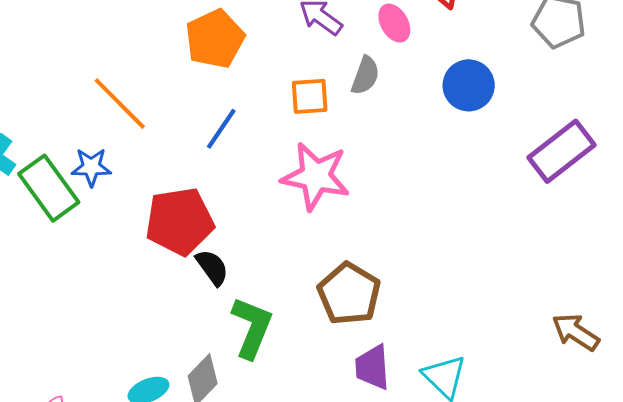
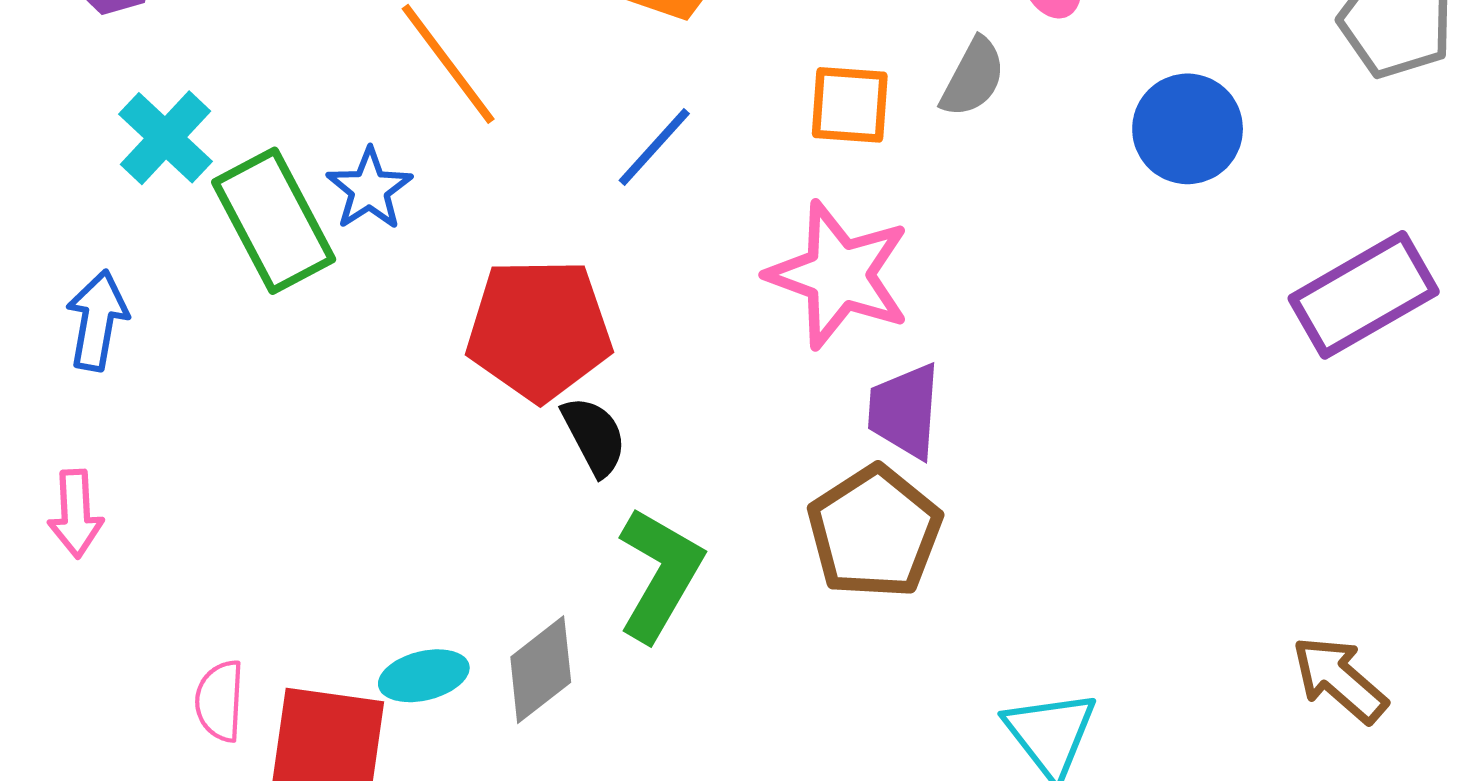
blue star: (91, 167) -> (369, 189), turned 30
purple trapezoid: (372, 367) -> (904, 411), moved

